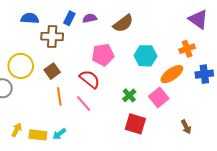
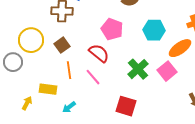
pink pentagon: (103, 55) -> (112, 29), turned 30
green cross: (129, 95) -> (138, 69), size x1.5
red square: (135, 124) -> (126, 106), moved
yellow rectangle: (38, 135) -> (48, 89), moved

